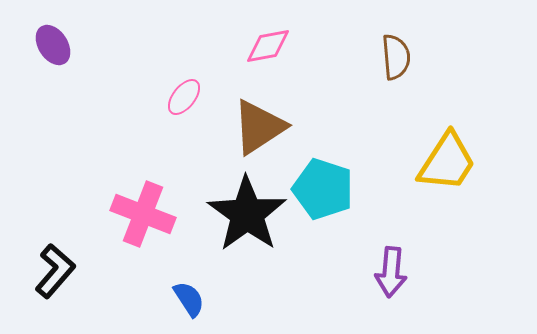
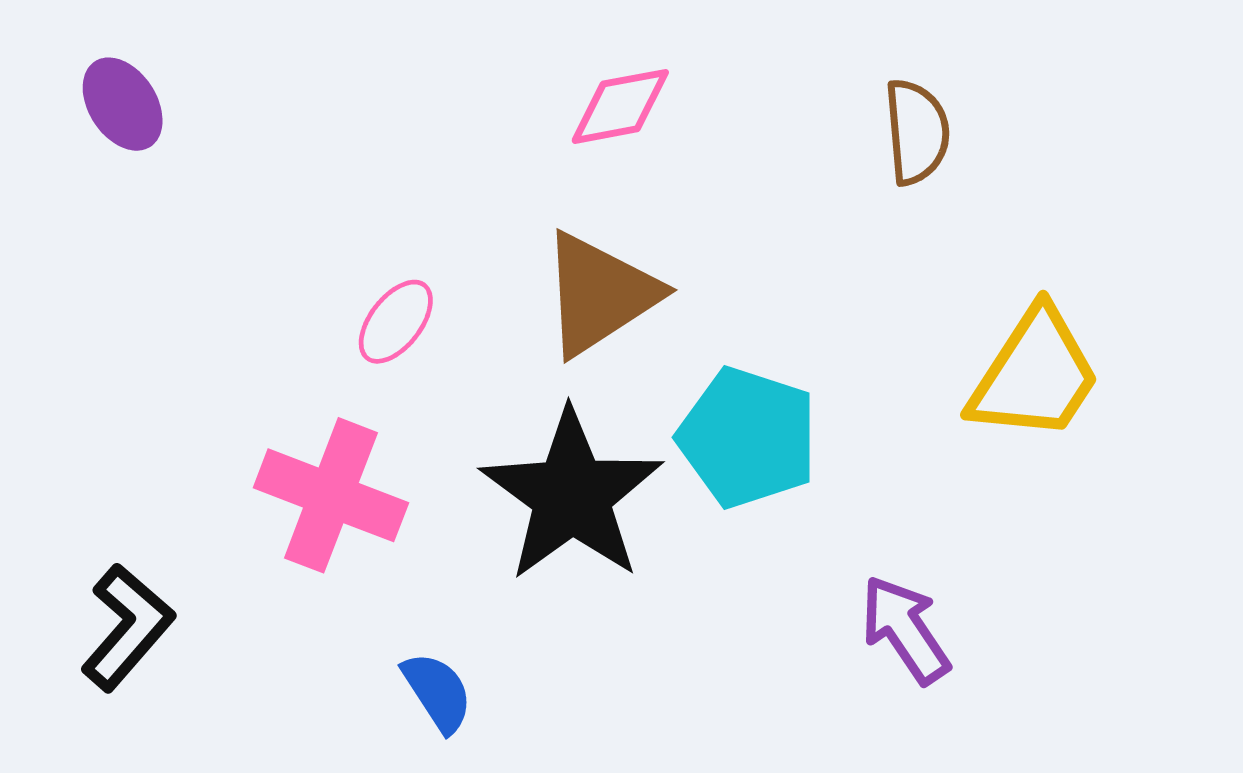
pink ellipse: (184, 97) -> (396, 322), moved
purple arrow: (391, 272) -> (905, 630), turned 141

